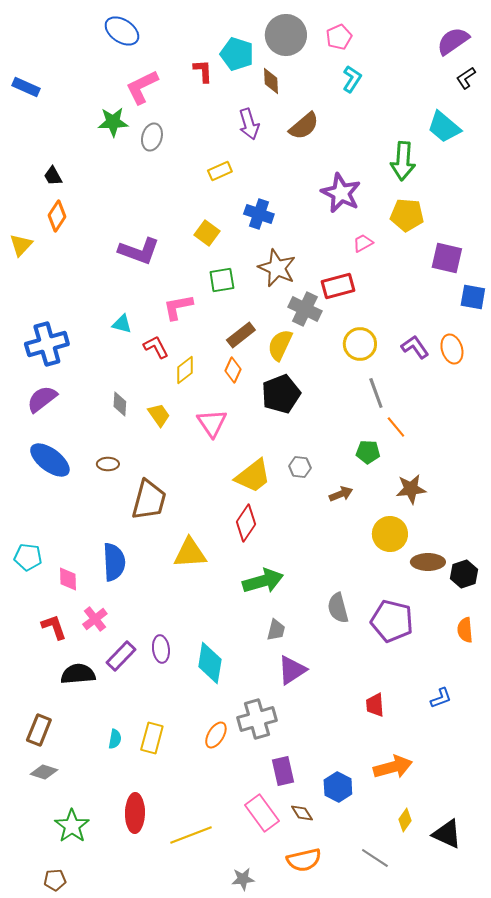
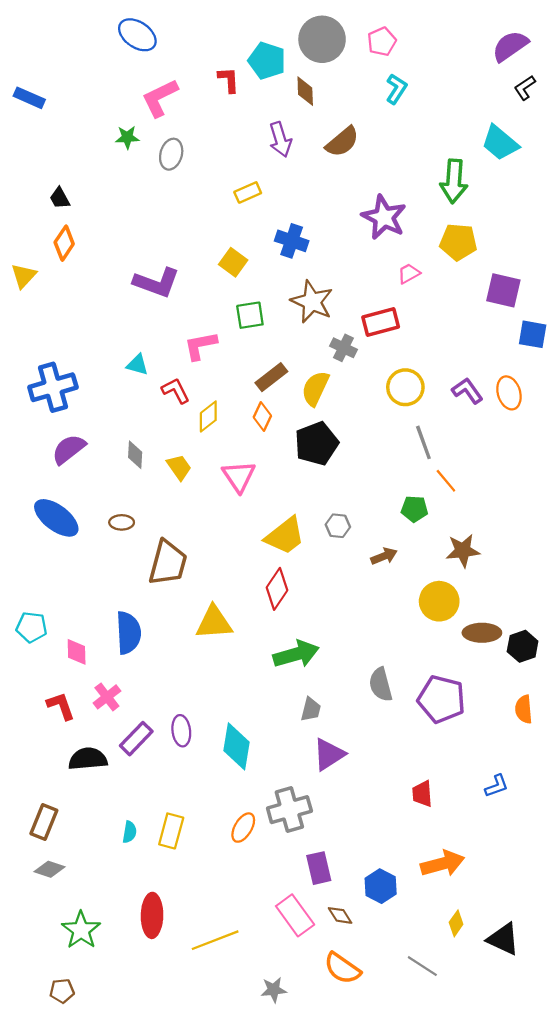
green star: (113, 122) -> (127, 137), size x0.7
gray cross: (305, 309) -> (343, 348), size x0.7
purple semicircle: (42, 399) -> (69, 449), moved
orange semicircle: (304, 860) -> (342, 968), turned 48

